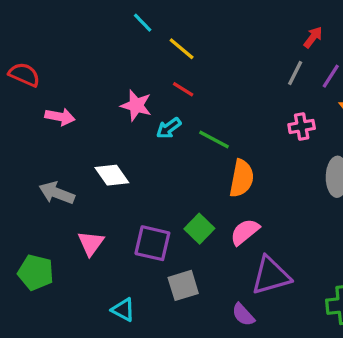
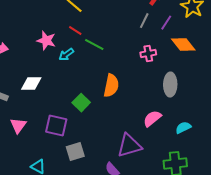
green line: (214, 139) -> (94, 45), moved
white diamond: (112, 175) -> (31, 84), turned -55
green square: (199, 229) -> (81, 103), moved
pink semicircle: (245, 232) -> (152, 119), moved

